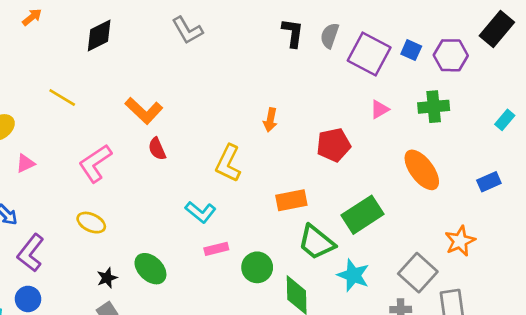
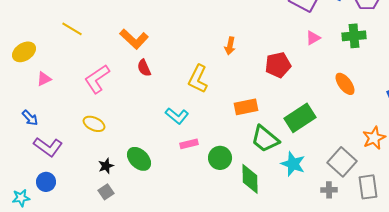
orange ellipse: (422, 170) -> (345, 84), size x0.7
purple L-shape: (31, 253) -> (48, 147), turned -92

